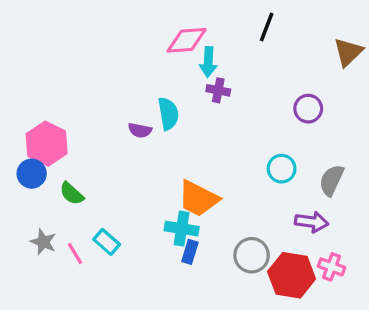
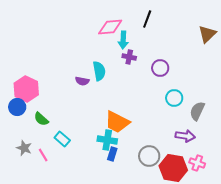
black line: (267, 27) -> (147, 19), moved
purple circle: (308, 109) -> (160, 68), moved
cyan circle: (282, 169) -> (174, 98), moved
cyan rectangle: (107, 242) -> (62, 139), moved

